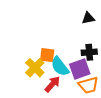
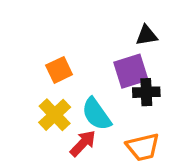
orange square: (47, 55) -> (59, 70), moved, turned -35
purple square: (80, 69) -> (131, 71), moved

